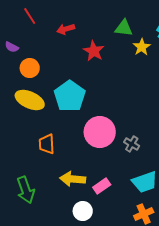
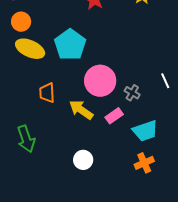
orange circle: (30, 68) -> (21, 22), moved
yellow arrow: (73, 179) -> (81, 110), moved, turned 30
pink rectangle: (102, 186) -> (114, 116), moved

